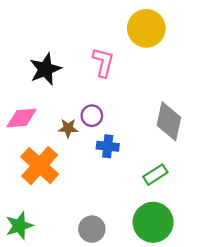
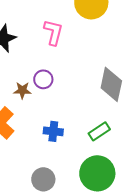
blue cross: (108, 146) -> (53, 131), moved

